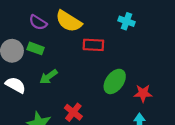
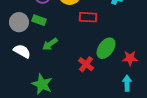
red cross: (73, 112) -> (86, 64), moved

